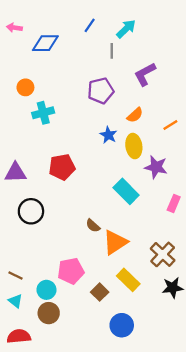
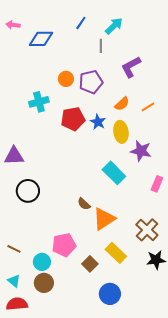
orange circle: (25, 87) -> (66, 79), moved
orange line: (170, 125) -> (148, 107), moved
red pentagon: (62, 167) -> (73, 119), moved
cyan triangle: (15, 301) -> (14, 281), moved

